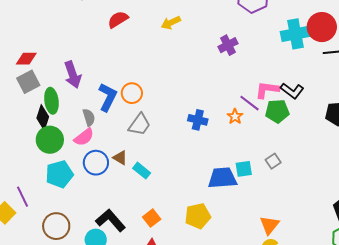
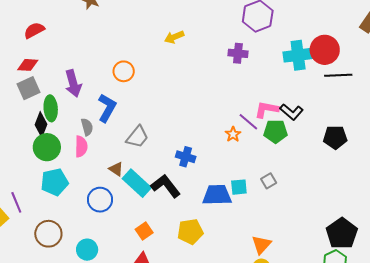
red semicircle: (118, 19) -> (34, 30), moved
purple cross: (228, 45) -> (238, 53), moved, turned 30
orange circle: (132, 93) -> (124, 71), moved
blue cross: (198, 120) -> (186, 157), moved
pink semicircle: (84, 137) -> (81, 147), turned -55
blue circle: (96, 163) -> (100, 200), moved
cyan rectangle: (142, 171) -> (137, 183), size x1.6
black L-shape: (111, 220) -> (166, 186), moved

